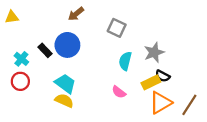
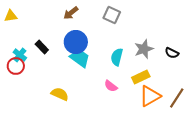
gray square: (117, 28) -> (112, 15), moved
blue circle: (67, 45) -> (76, 42), moved
black semicircle: (163, 76) -> (172, 53), moved
red circle: (20, 81) -> (16, 66), moved
cyan trapezoid: (65, 83) -> (80, 58), moved

